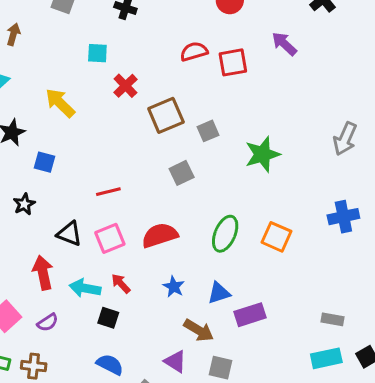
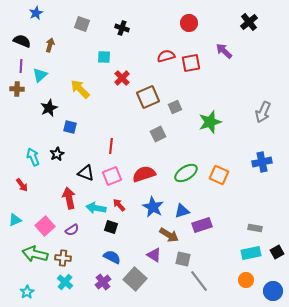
red line: (108, 192) -> (111, 146), turned -70
green ellipse: (225, 234) -> (186, 173), turned 35
blue star: (174, 287) -> (153, 207), size x1.5

